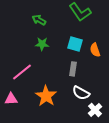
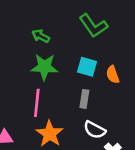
green star: (42, 44) -> (44, 67), size x1.5
pink line: (22, 72) -> (37, 103), moved, turned -45

